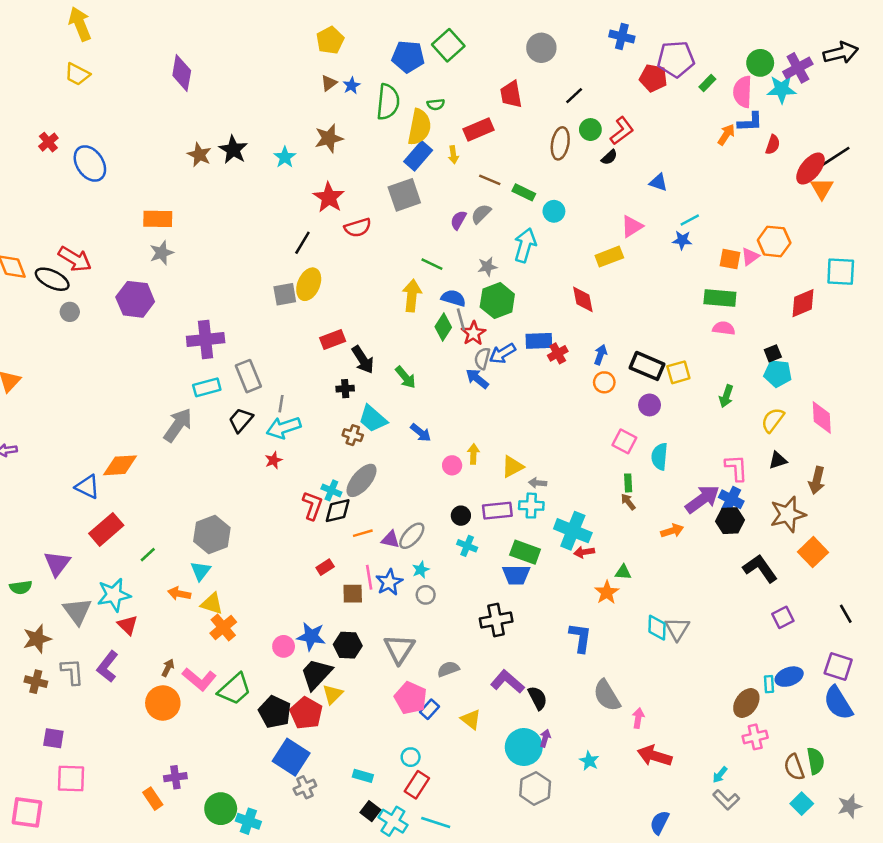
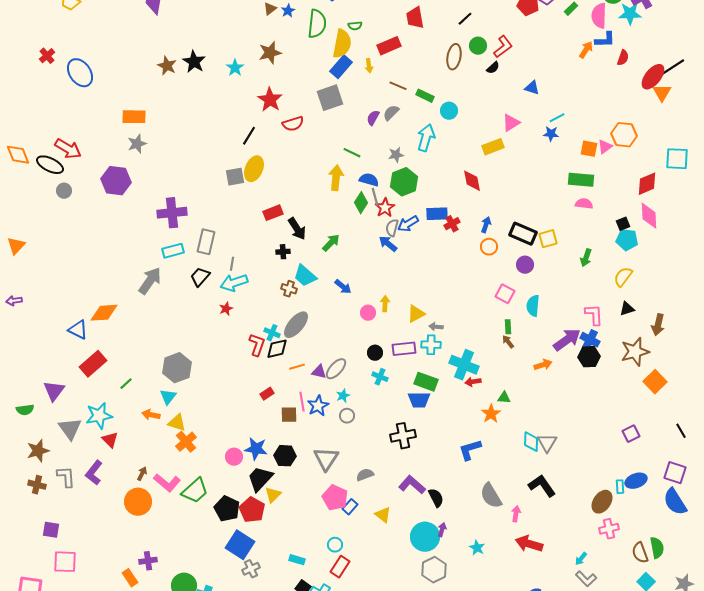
gray rectangle: (248, 376) -> (206, 242), turned 35
green arrow: (406, 377) -> (331, 243), turned -96
pink diamond: (822, 418) -> (649, 216), moved
black L-shape: (760, 568) -> (542, 486), moved
blue L-shape: (580, 638) -> (470, 450), turned -115

